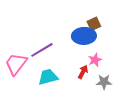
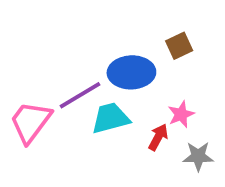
blue ellipse: (84, 36) -> (131, 72), moved
cyan trapezoid: (48, 77) -> (111, 118), moved

